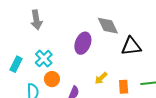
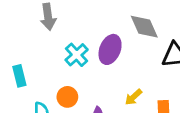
cyan cross: (44, 59) -> (77, 55), moved
cyan rectangle: (16, 64) -> (19, 76), turned -42

